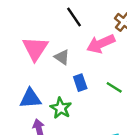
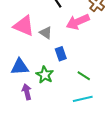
pink triangle: (35, 49) -> (24, 26), turned -40
green line: (114, 87) -> (84, 76), moved

